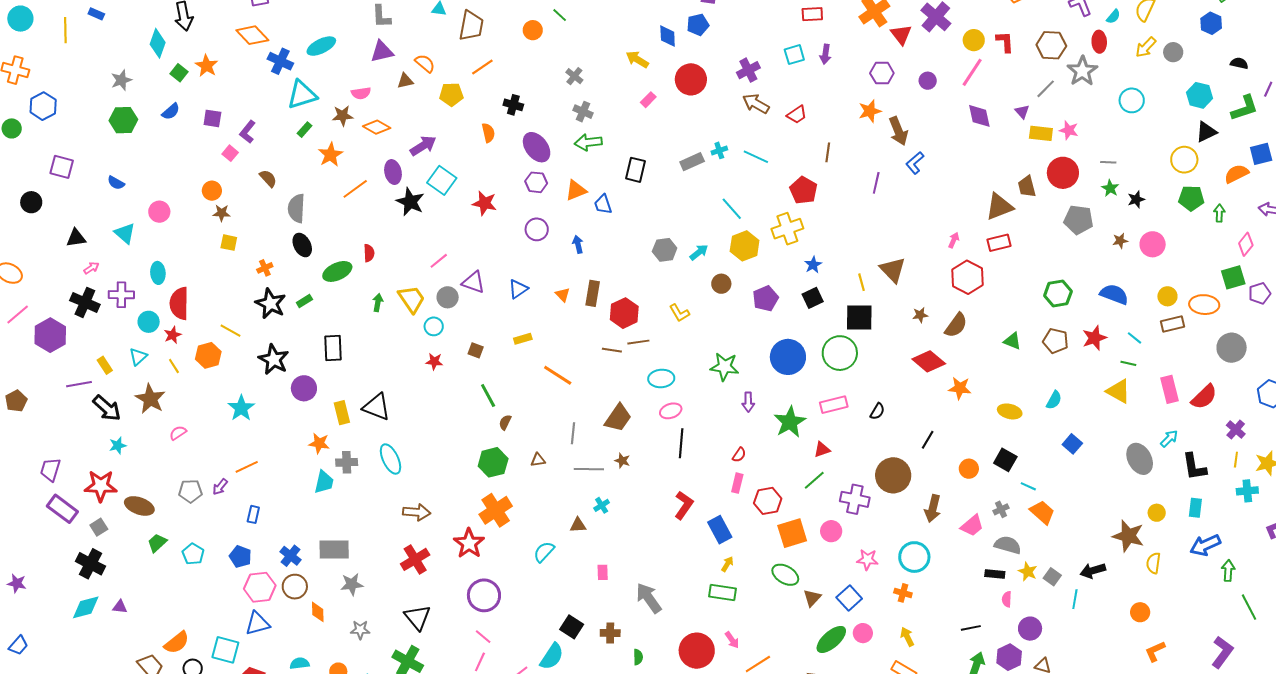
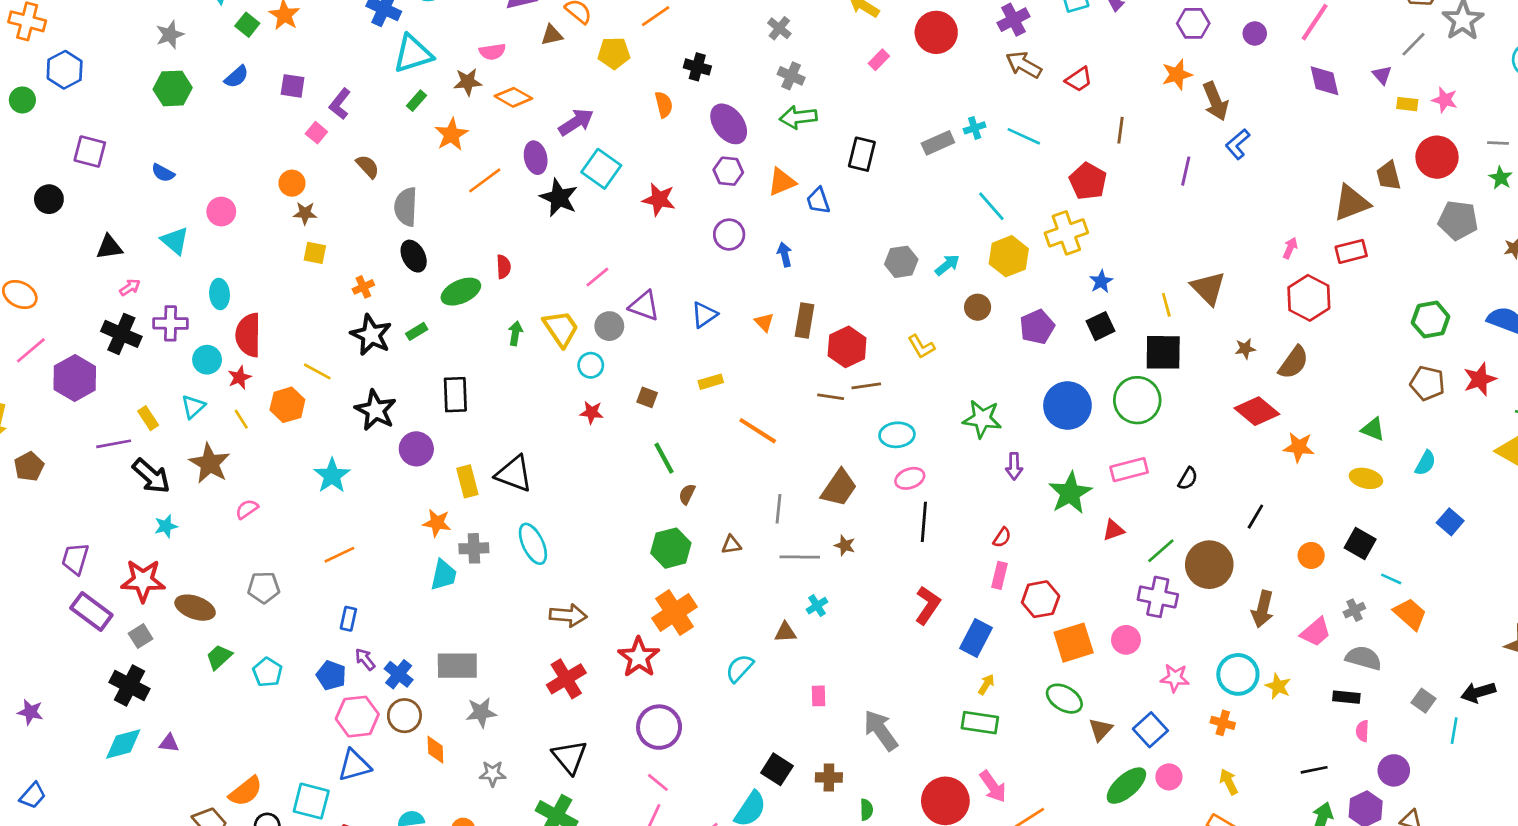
yellow rectangle: (1041, 133) -> (1407, 104), size x0.7
green triangle: (1012, 341) -> (1373, 429), moved
green line: (814, 480) -> (1161, 551), moved
purple arrow: (220, 487) -> (365, 659), moved, turned 102
blue rectangle: (720, 530) -> (976, 638), turned 56
yellow star: (1028, 572) -> (1278, 686), moved
pink arrow: (732, 640) -> (993, 786), size x1.4

